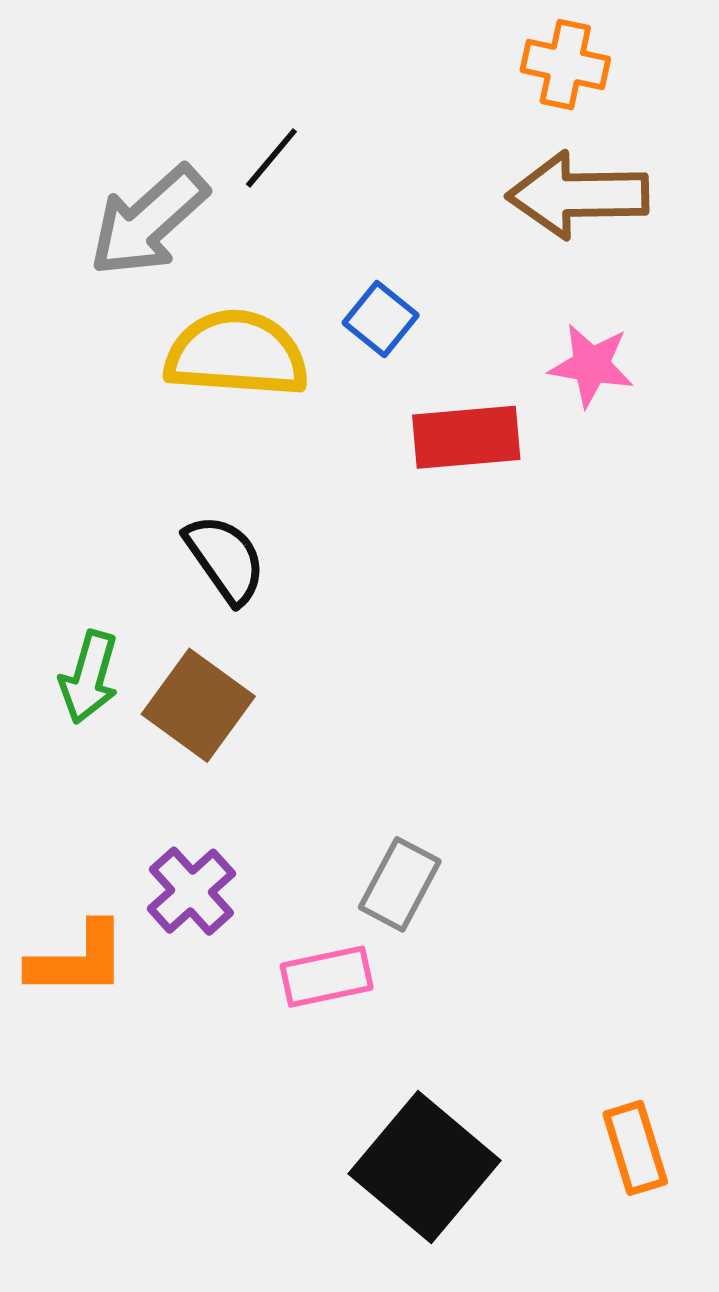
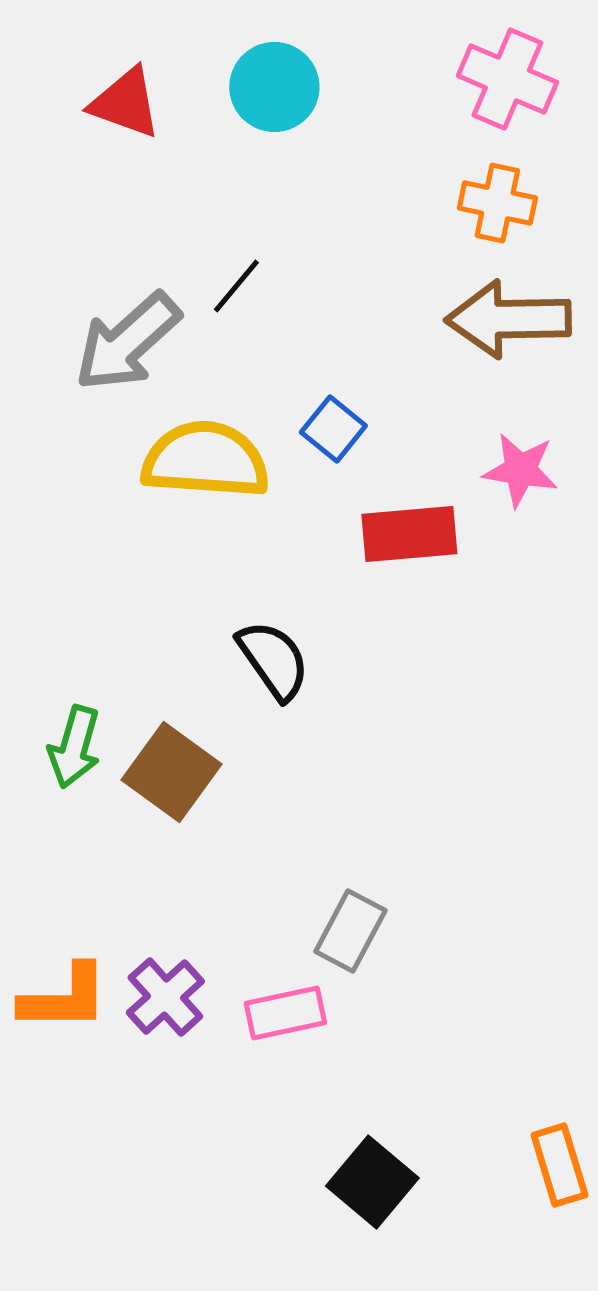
black semicircle: (225, 559) -> (273, 660), moved
purple cross: (191, 891) -> (165, 997), moved
black square: (425, 1167) -> (372, 1182), size x0.7

